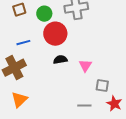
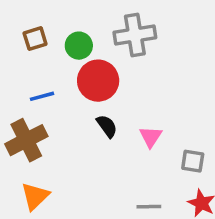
black semicircle: (60, 60) -> (107, 126), turned 64
gray square: (102, 86) -> (193, 161), moved

